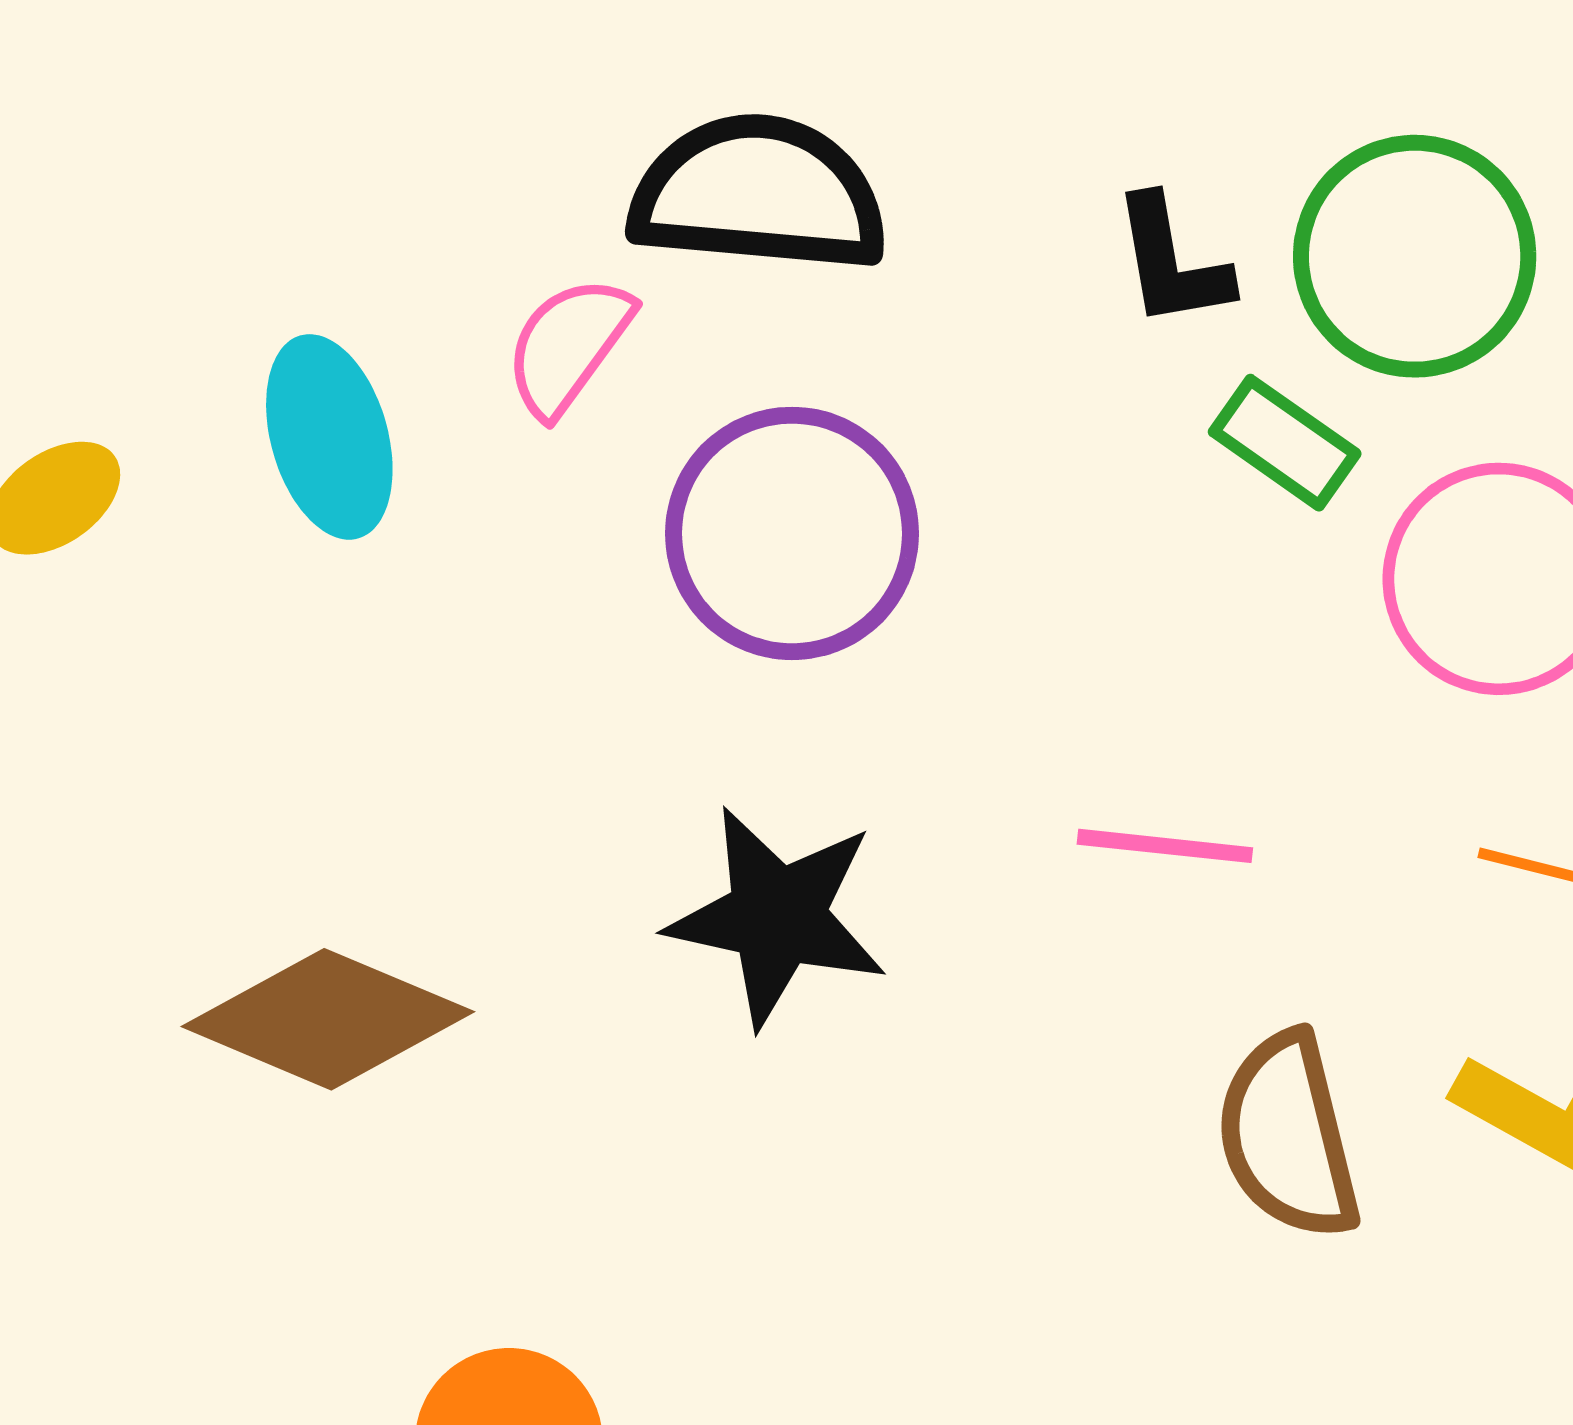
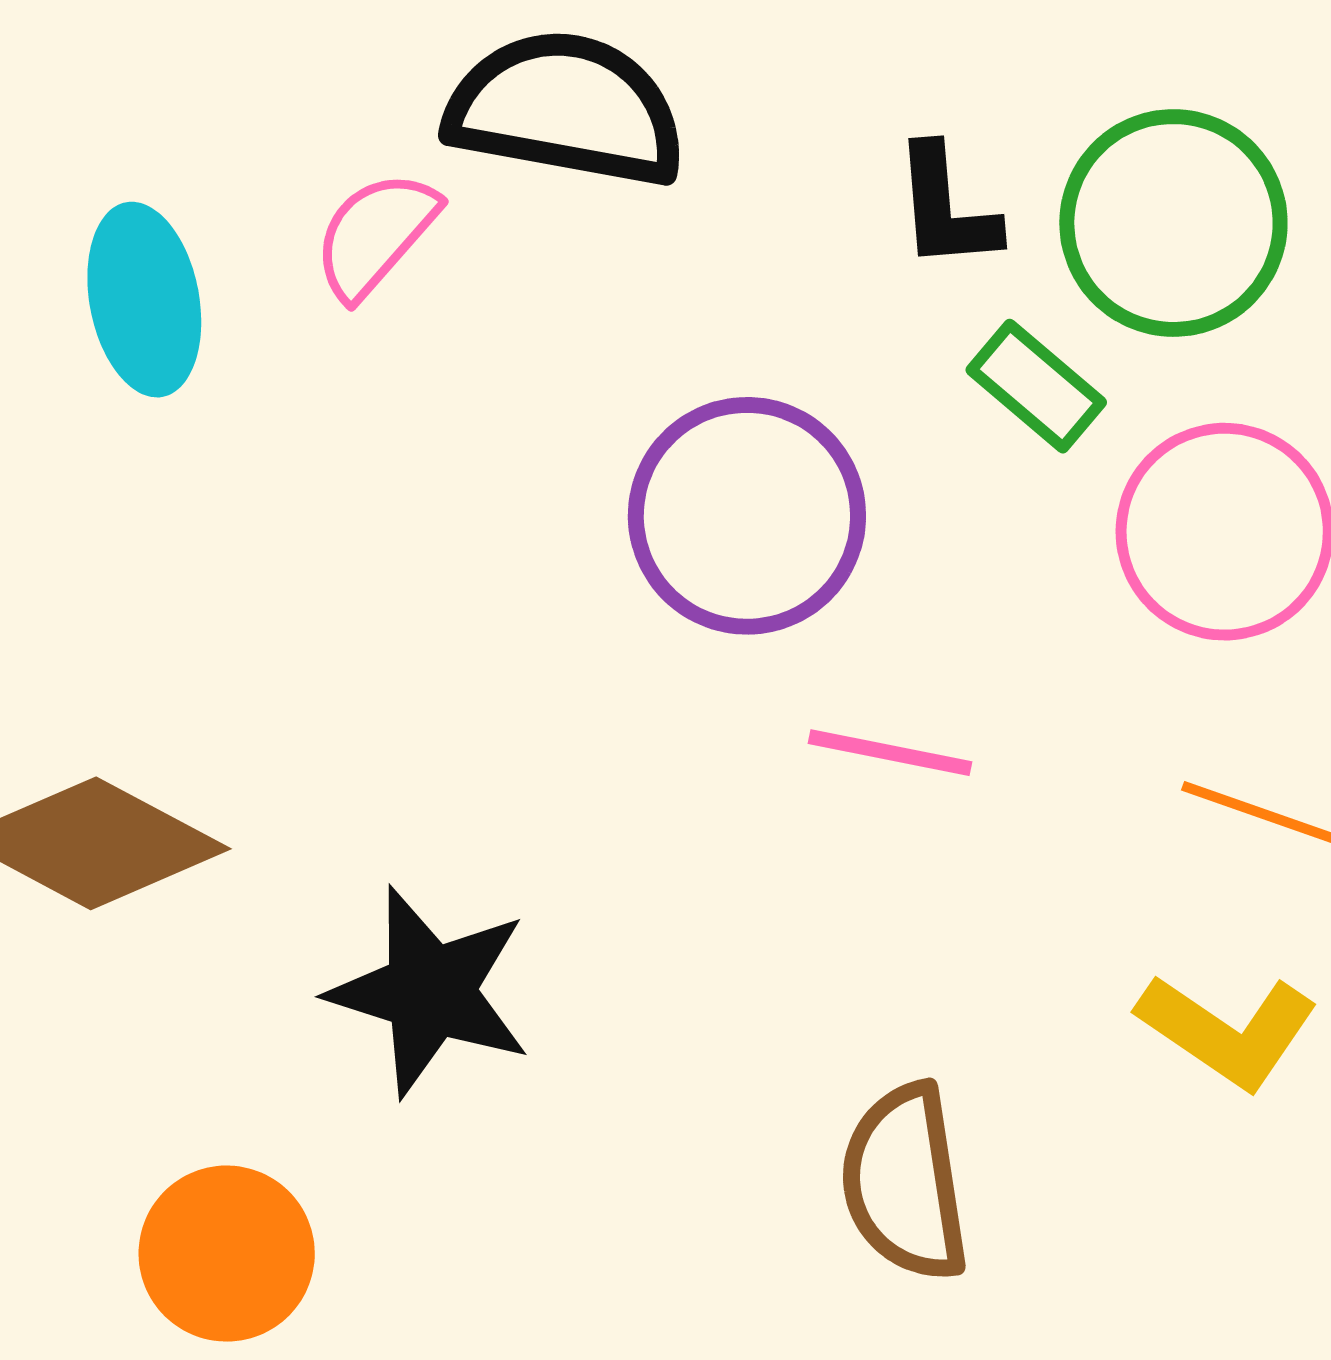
purple circle: (792, 533) -> (747, 516), moved
black star: (777, 916) -> (430, 991), moved
brown semicircle: (1288, 1136) -> (905, 1182), moved

